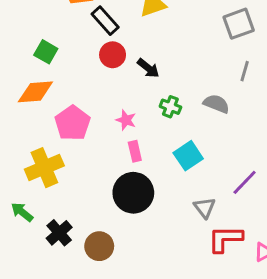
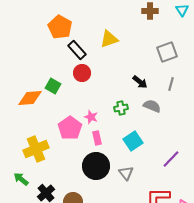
green square: (46, 52) -> (53, 86), moved
black arrow: (148, 68) -> (140, 82), moved
green cross: (170, 107) -> (121, 108), turned -32
pink pentagon: (73, 123) -> (70, 128), moved
gray triangle: (205, 208) -> (126, 173), moved

